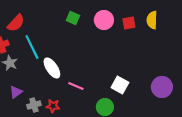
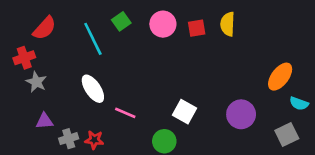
green square: (73, 18) -> (121, 21), turned 32
cyan line: (32, 47) -> (93, 39), moved
purple triangle: (16, 92) -> (44, 121), turned 32

